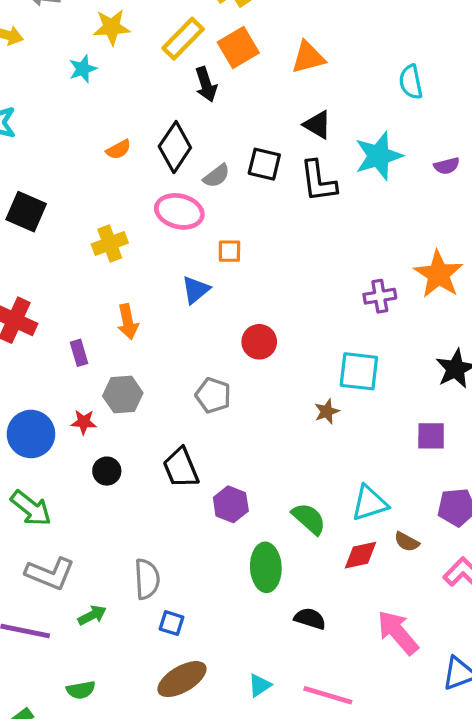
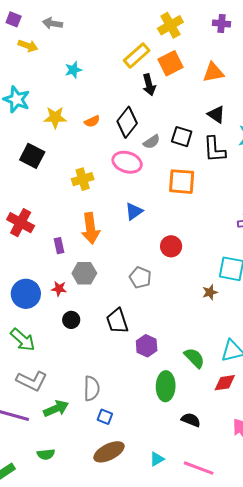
yellow star: (112, 27) -> (55, 117), moved
orange square: (229, 251) -> (182, 182), moved, size x1.8
orange arrow: (128, 322) -> (90, 228), size x1.4
green arrow: (92, 615) -> (56, 409), size x1.4

